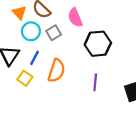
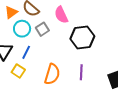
orange triangle: (19, 13) -> (11, 12), turned 40
orange semicircle: (56, 71) -> (52, 74), moved

